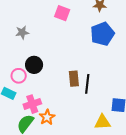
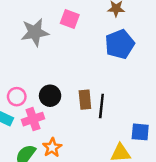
gray star: (22, 32) -> (35, 32), moved, size x1.6
black circle: (34, 65) -> (50, 96), moved
pink cross: (32, 104) -> (33, 119), moved

